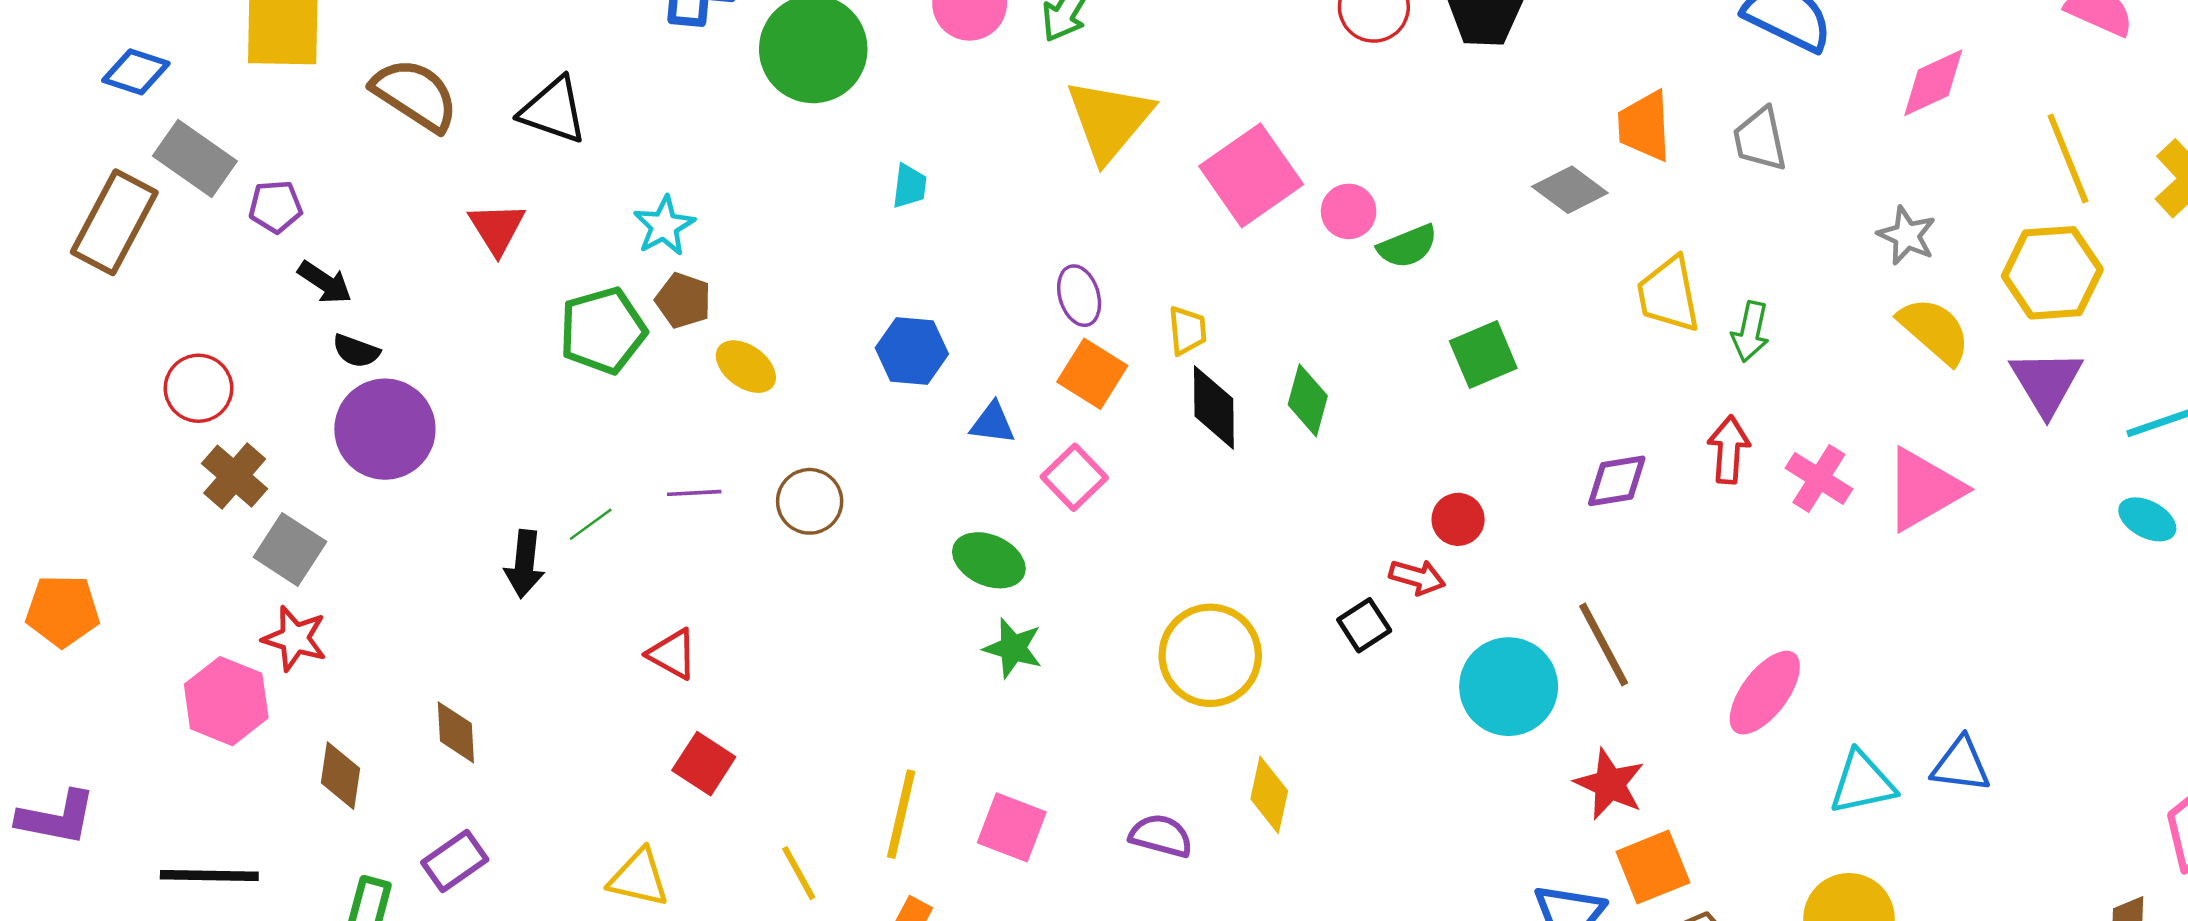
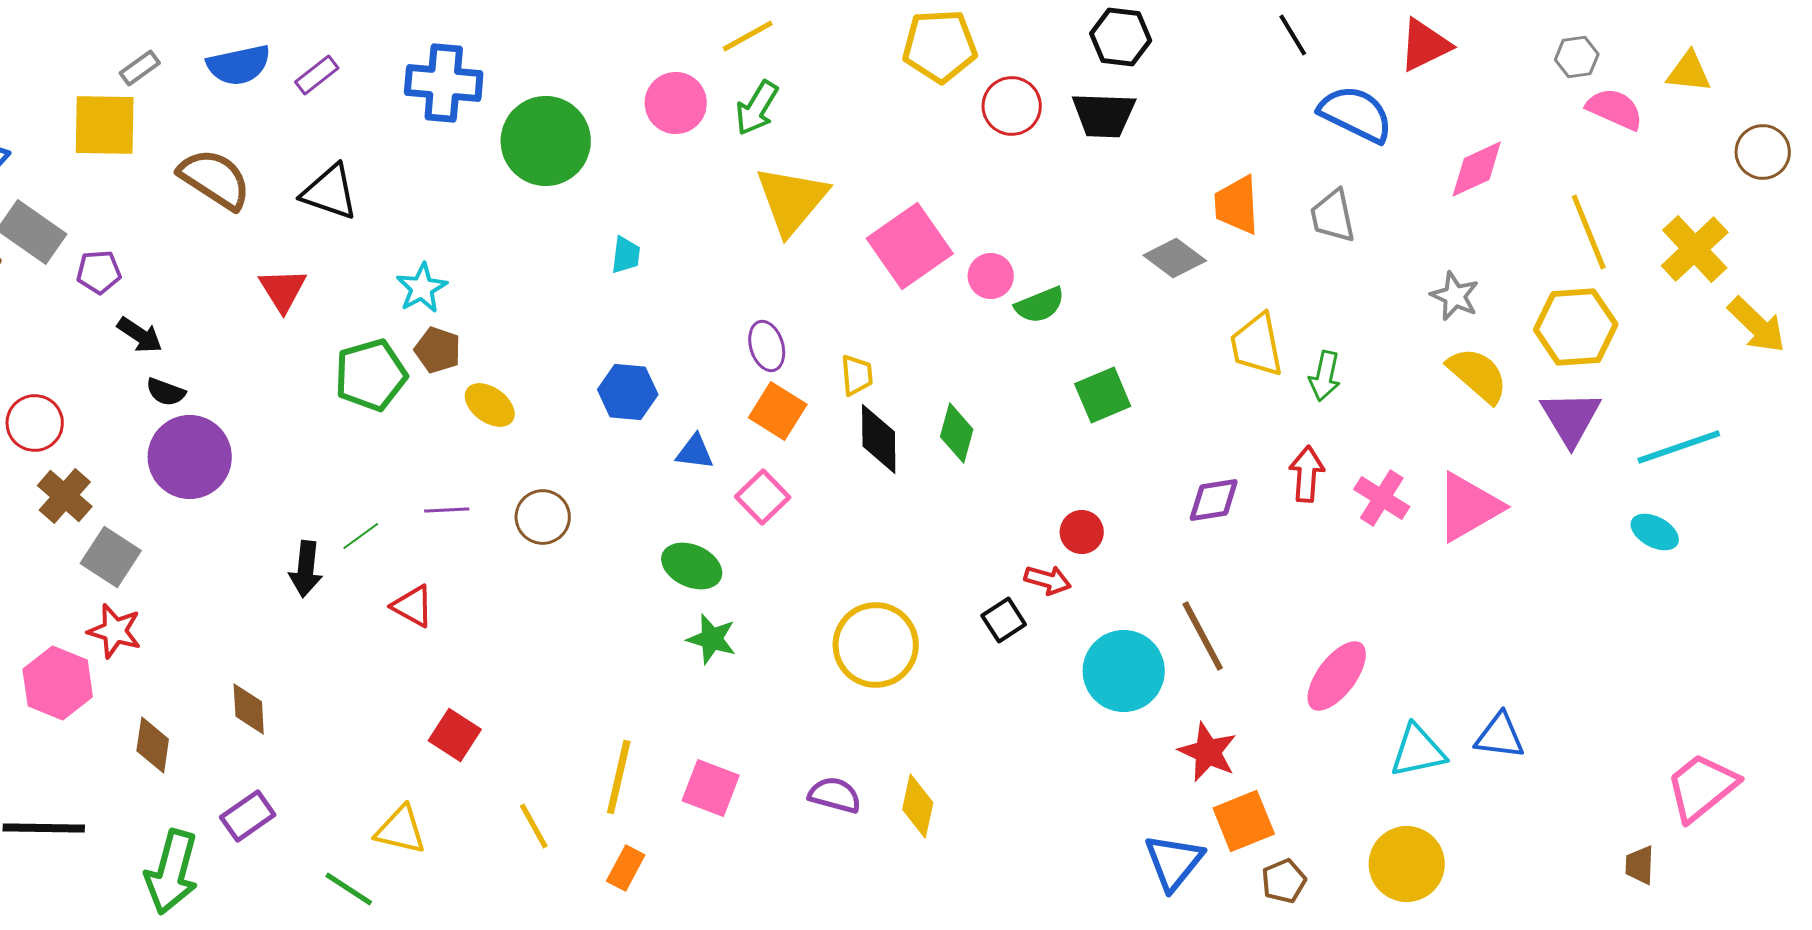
red triangle: (672, 654) -> (413, 606), moved
yellow diamond: (1269, 795) -> (918, 806), moved

